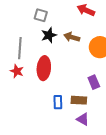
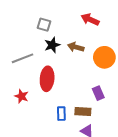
gray line: (20, 48) -> (23, 58), turned 65
red star: (17, 71) -> (21, 96), moved

